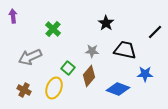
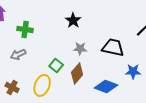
black star: (106, 23) -> (73, 20), moved
green cross: (53, 29) -> (25, 29), moved, turned -35
gray arrow: (30, 57) -> (18, 54), size x0.7

